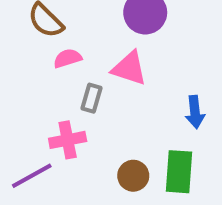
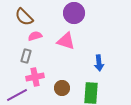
gray rectangle: (91, 98) -> (26, 56), moved
brown circle: (133, 176) -> (62, 88), moved

